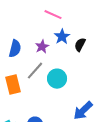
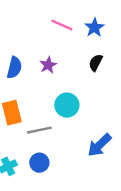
blue star: (62, 37) -> (94, 28), moved
gray line: (35, 71) -> (39, 130), moved, turned 36

